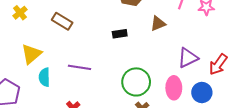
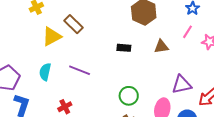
yellow triangle: (31, 54) -> (52, 36), moved
green circle: (136, 82) -> (129, 96), size x0.7

